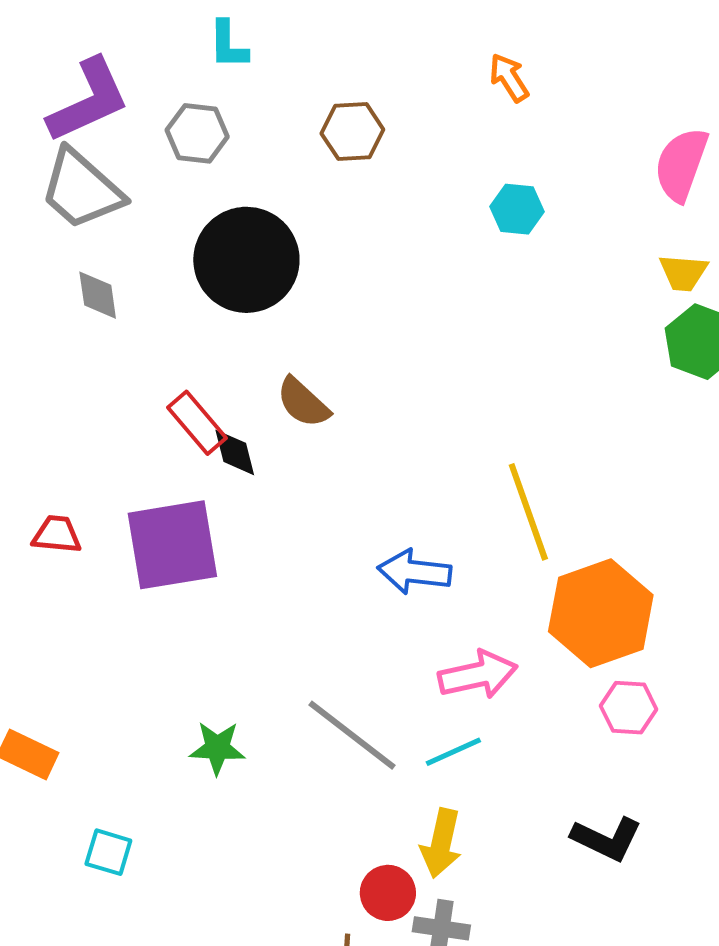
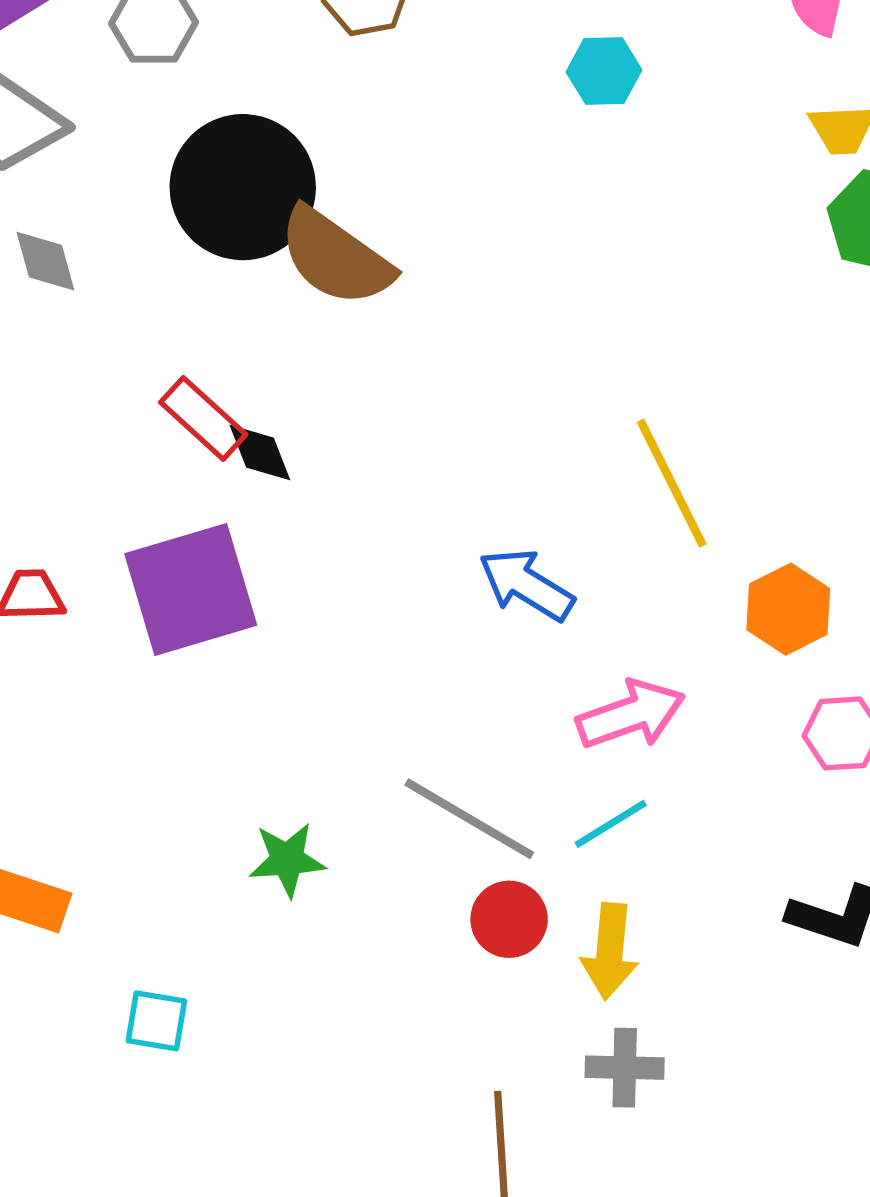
brown semicircle: (303, 403) -> (335, 257), moved, size x1.5
blue arrow: (414, 572) -> (526, 585), turned 32
orange hexagon: (601, 613) -> (788, 609), size x0.6
red circle: (388, 893) -> (509, 919), moved

